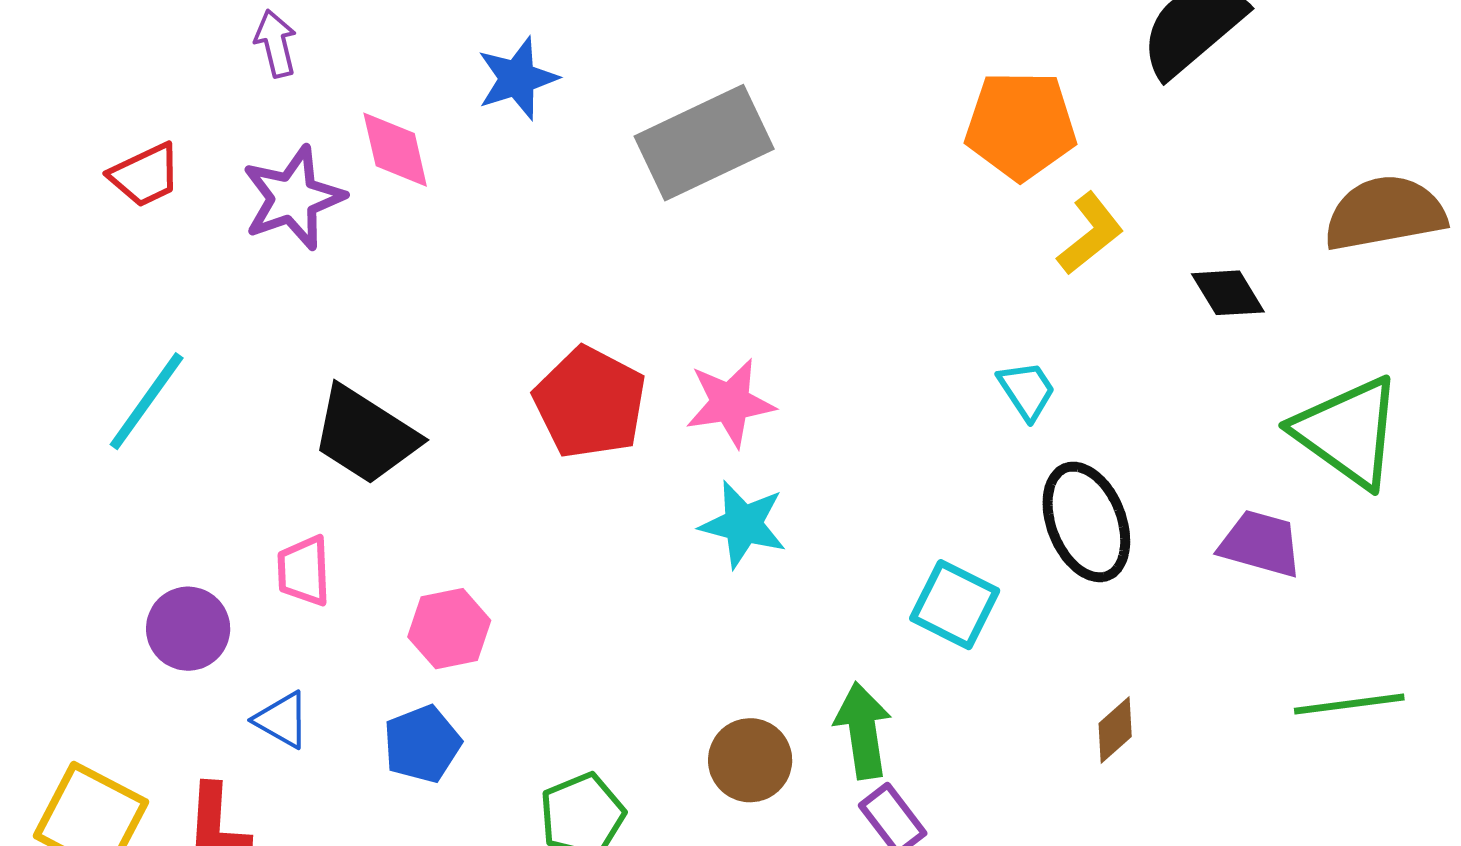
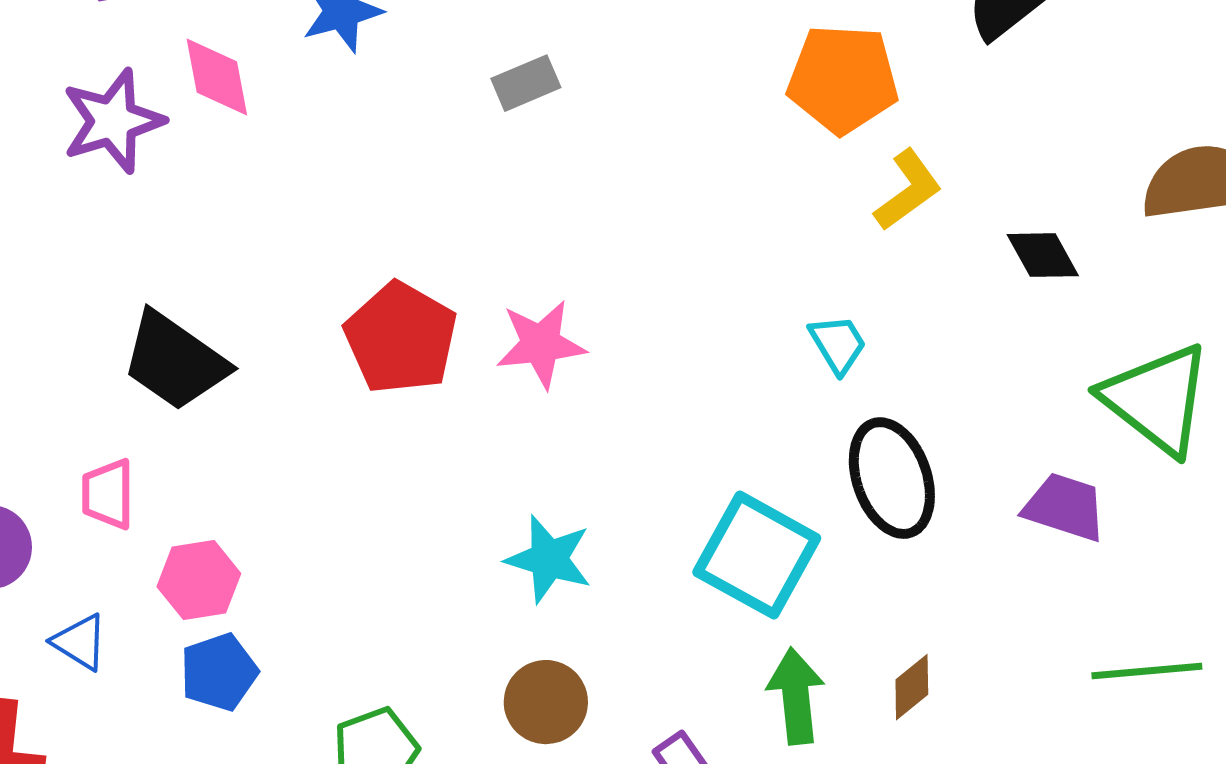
gray rectangle: (704, 143) -> (526, 83), size x0.5
cyan star: (743, 524) -> (549, 559), moved
cyan square: (955, 605) -> (757, 555), size x1.4
pink hexagon: (449, 629) -> (199, 580), moved
green arrow: (863, 731) -> (796, 696), moved

